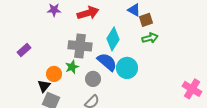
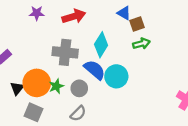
green star: (72, 67) -> (56, 86), moved
orange circle: (54, 74) -> (37, 83), size x1.6
black triangle: (44, 86) -> (17, 88), moved

